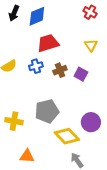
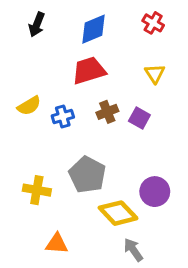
blue diamond: (37, 16) -> (93, 29), moved
blue cross: (36, 66) -> (63, 116), moved
gray pentagon: (47, 111) -> (87, 175), turned -30

